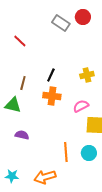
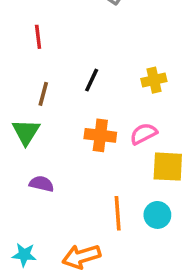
red line: (20, 41) -> (38, 37), moved, turned 40
orange cross: (52, 96) -> (100, 135), moved
green triangle: (13, 105) -> (26, 132), turned 48

